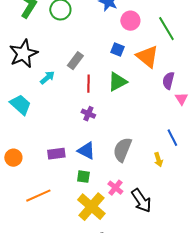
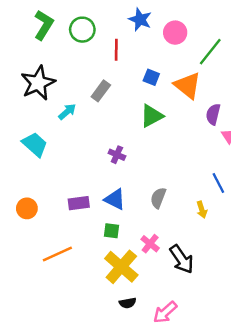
pink circle: (130, 21) -> (175, 33), moved
green line: (166, 29) -> (210, 52), turned 70
red line: (88, 84) -> (116, 50), moved
gray semicircle: (122, 150) -> (158, 198), size x0.7

